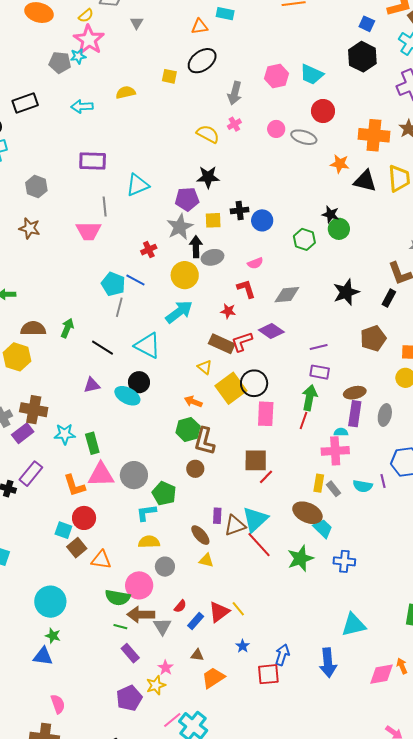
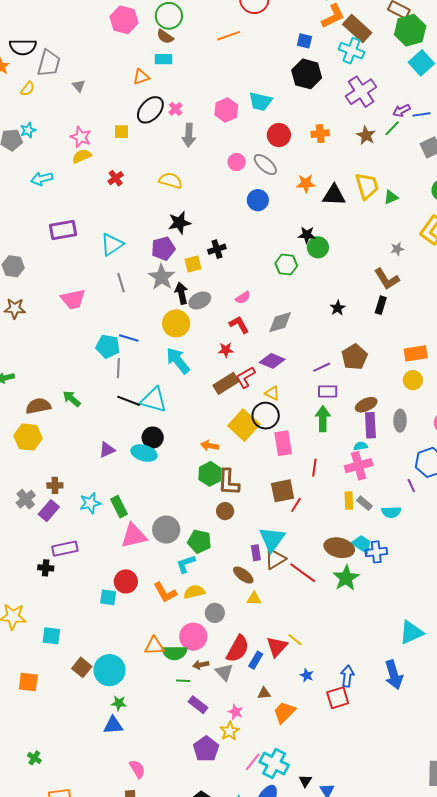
pink star: (89, 40) -> (81, 137), moved, size x0.7
pink cross: (234, 124) -> (176, 109), moved
orange cross: (374, 135) -> (320, 134), moved, size x0.6
gray ellipse: (304, 137) -> (265, 165), turned 35
gray line: (105, 207) -> (121, 283), moved
blue circle: (262, 220) -> (258, 200), moved
red cross: (149, 250) -> (116, 178), moved
black star: (346, 292) -> (338, 308), size x0.6
cyan arrow: (179, 312) -> (178, 361), turned -80
green arrow: (67, 328) -> (72, 399), turned -60
brown pentagon: (373, 338) -> (355, 357), moved
brown rectangle: (222, 344) -> (226, 383), turned -45
black line: (102, 348) -> (129, 401), moved
yellow triangle: (205, 367) -> (272, 393), moved
brown cross: (34, 410) -> (55, 485), size x0.6
red line: (303, 420) -> (314, 468), moved
purple rectangle: (31, 474) -> (65, 549), turned 50
orange L-shape: (74, 486) -> (165, 592), moved
cyan semicircle: (363, 486) -> (391, 512), moved
brown ellipse: (307, 513) -> (339, 548), moved
cyan triangle: (255, 519) -> (272, 539), moved
brown square: (77, 548) -> (82, 667), moved
orange triangle: (101, 560) -> (154, 646), moved
blue cross: (344, 561) -> (376, 552), moved
red semicircle: (180, 606) -> (238, 649), size x2.0
brown arrow: (141, 615) -> (201, 665), size x0.6

